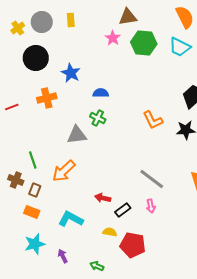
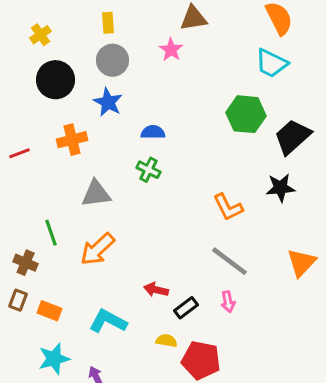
gray circle: (42, 22) -> (112, 60), moved
yellow cross: (18, 28) -> (41, 35), moved
green hexagon: (144, 43) -> (246, 114), moved
orange L-shape: (153, 120) -> (228, 207), moved
gray triangle: (77, 135) -> (96, 194), moved
brown rectangle: (35, 190) -> (18, 300), moved

